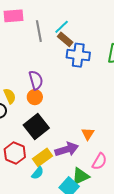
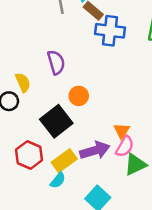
orange circle: (35, 97) -> (79, 96), moved
pink semicircle: (99, 161) -> (125, 147), moved
green triangle: (80, 176) -> (135, 164), moved

